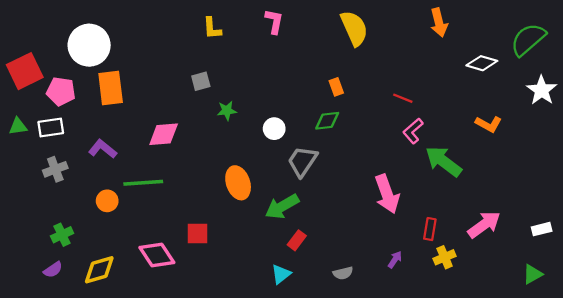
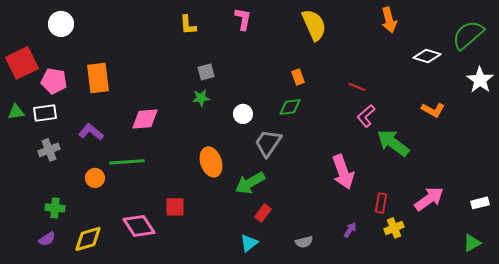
white circle: (89, 45) -> (61, 24), moved, size x0.7
gray square: (201, 81) -> (206, 72), moved
green cross: (62, 235) -> (55, 208), turned 30

